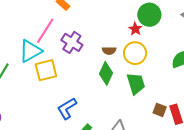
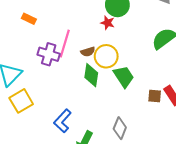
pink line: (45, 31) -> (65, 44), moved
yellow circle: (135, 53) -> (106, 56), moved
yellow square: (46, 70) -> (21, 101), moved

